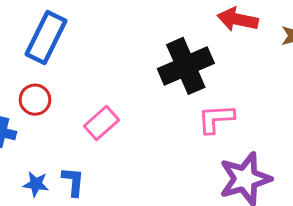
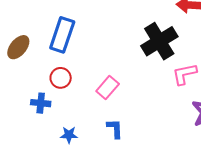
blue L-shape: (73, 182) -> (115, 129), moved

